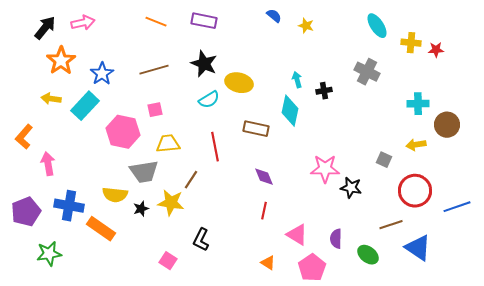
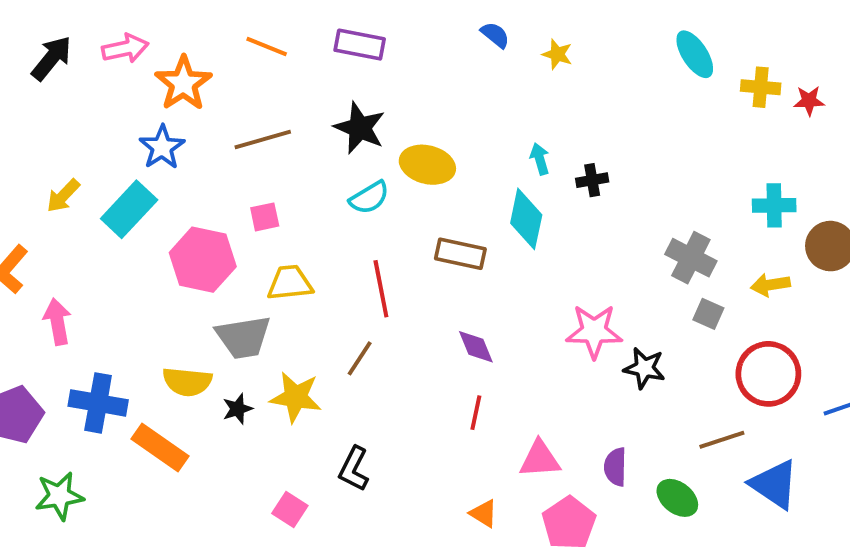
orange star: (61, 61) -> (183, 83), moved
gray cross: (367, 72) -> (691, 258), moved
yellow arrow: (51, 99) -> (63, 196), turned -54
brown line: (191, 180) -> (360, 358), moved
pink triangle: (297, 235) -> (540, 459), turned -35

